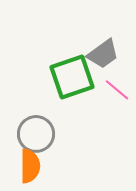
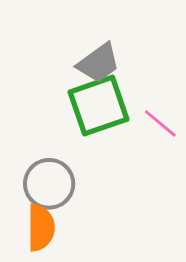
gray trapezoid: (103, 54) -> (98, 63), moved

